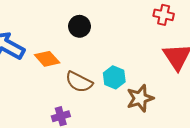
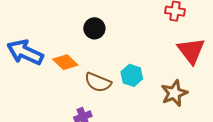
brown star: (140, 98) -> (174, 93), moved

